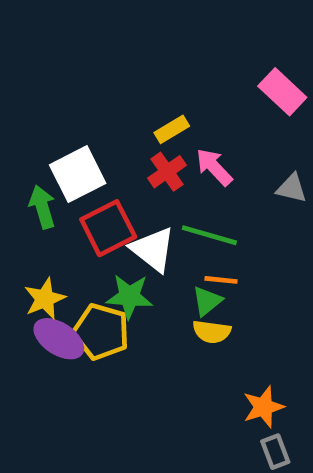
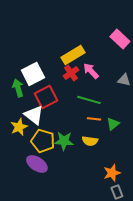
yellow rectangle: (172, 129) -> (73, 55), size x1.6
white triangle: (153, 249) -> (34, 115), moved
green star: (129, 296) -> (64, 141), moved
green triangle: (207, 301) -> (113, 124), moved
purple ellipse: (59, 339) -> (37, 164), moved

